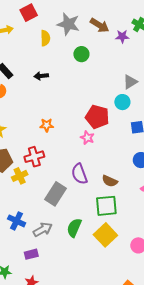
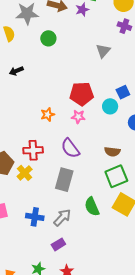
cyan circle: (122, 102) -> (110, 106), moved
orange star: (47, 125) -> (48, 115), moved
red cross: (34, 157) -> (33, 150), turned 30
purple semicircle: (79, 174) -> (70, 148), moved
green semicircle: (74, 228) -> (92, 207), turned -30

